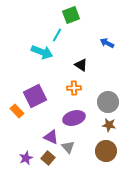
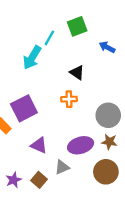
green square: (71, 15) -> (77, 26), moved
cyan arrow: (42, 52) -> (32, 58), turned 100
purple ellipse: (74, 118) -> (81, 145), moved
purple triangle: (51, 137) -> (39, 145), moved
gray triangle: (68, 147) -> (62, 167), turned 48

